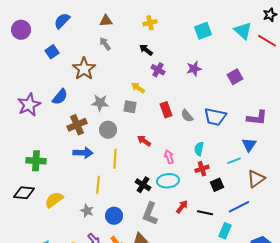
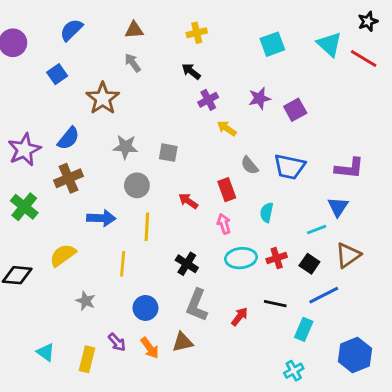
purple cross: (158, 70) -> (208, 100), turned 32
purple square: (235, 77) -> (295, 110), moved
yellow arrow: (138, 88) -> (227, 128), moved
red rectangle: (166, 110) -> (227, 190), moved
brown cross: (77, 125) -> (68, 178), moved
green cross: (36, 161) -> (24, 207), moved, turned 36
red cross: (202, 169) -> (277, 258), moved
cyan ellipse: (168, 181) -> (241, 258), moved
black square: (217, 185) -> (309, 264), moved, turned -32
yellow semicircle: (54, 200) -> (63, 255), moved
red arrow: (182, 207) -> (240, 317), moved
gray star: (87, 211) -> (86, 301), moved

